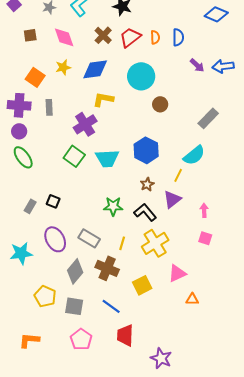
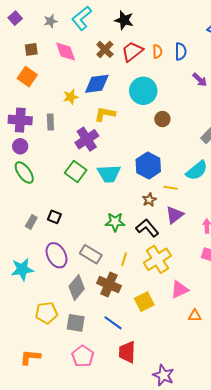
yellow star: (63, 67) -> (71, 97), moved
orange square: (35, 77) -> (27, 77), moved
yellow line: (178, 175) -> (171, 188), moved, turned 72
yellow pentagon: (45, 296) -> (46, 313), turned -30

